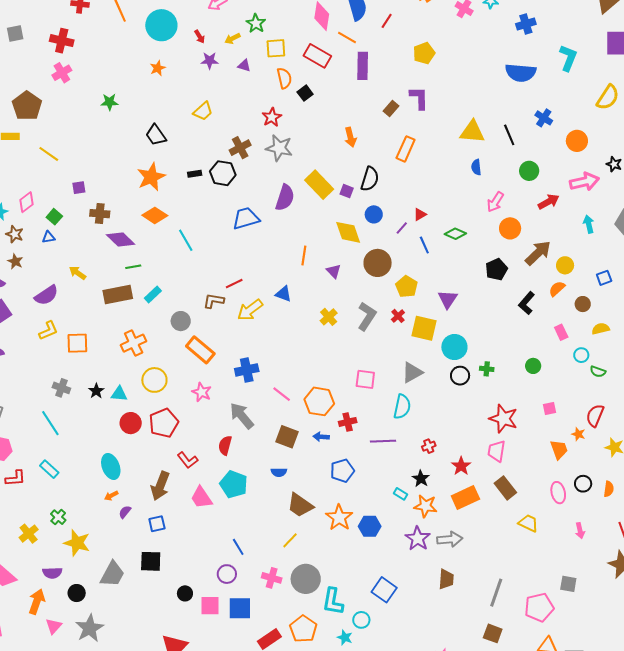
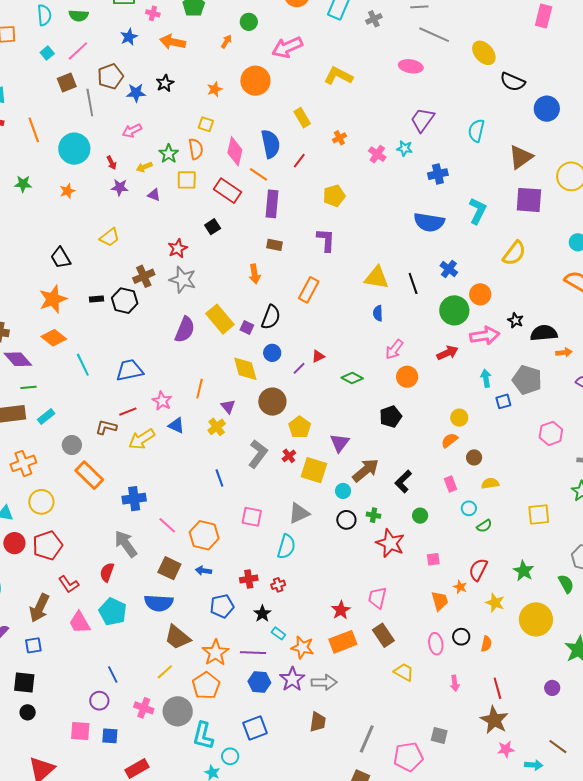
orange semicircle: (284, 78) -> (196, 149), moved
green star: (110, 102) -> (23, 184), moved
brown rectangle: (391, 109) -> (274, 245), moved, turned 56
green circle: (529, 171) -> (454, 310), moved, size x1.5
blue trapezoid: (246, 218) -> (130, 370), moved
blue line: (424, 245) -> (219, 478), moved
brown arrow: (538, 253) -> (366, 470), moved
blue square: (604, 278) -> (503, 401), moved
black L-shape: (527, 303) -> (403, 481), moved
yellow cross: (329, 317) -> (217, 427), moved
cyan circle: (454, 347) -> (343, 491), size x0.6
green semicircle: (598, 372) -> (484, 526), turned -56
pink star: (202, 392) -> (162, 401), moved
red star: (503, 419) -> (390, 543), moved
red cross: (348, 422) -> (249, 579), moved
purple line: (383, 441) -> (253, 653), moved
red cross: (429, 446) -> (278, 585), moved
blue semicircle: (279, 472) -> (159, 603), size x1.8
black star: (421, 479) -> (262, 614), moved
blue hexagon: (370, 526) -> (259, 682), moved
blue square: (384, 590) -> (255, 728), turned 30
black circle: (185, 593) -> (28, 712), moved
blue square: (240, 608) -> (110, 736), size x0.7
orange pentagon: (303, 629) -> (206, 686), moved

